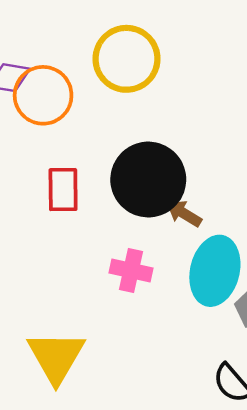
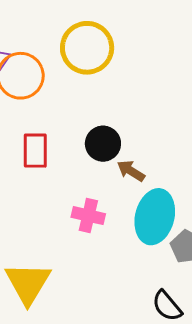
black circle: (148, 180) -> (103, 144), size x0.6

